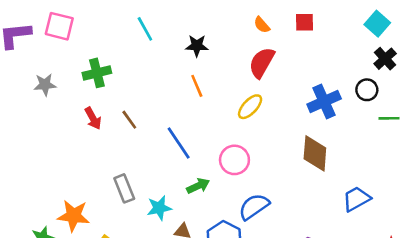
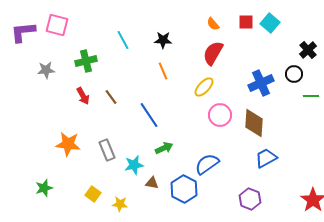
cyan square: (377, 24) -> (270, 23), moved
cyan line: (145, 29) -> (123, 40), moved
pink circle: (234, 160) -> (220, 115), moved
blue trapezoid: (356, 199) -> (266, 158), moved
orange star: (74, 216) -> (68, 144), moved

